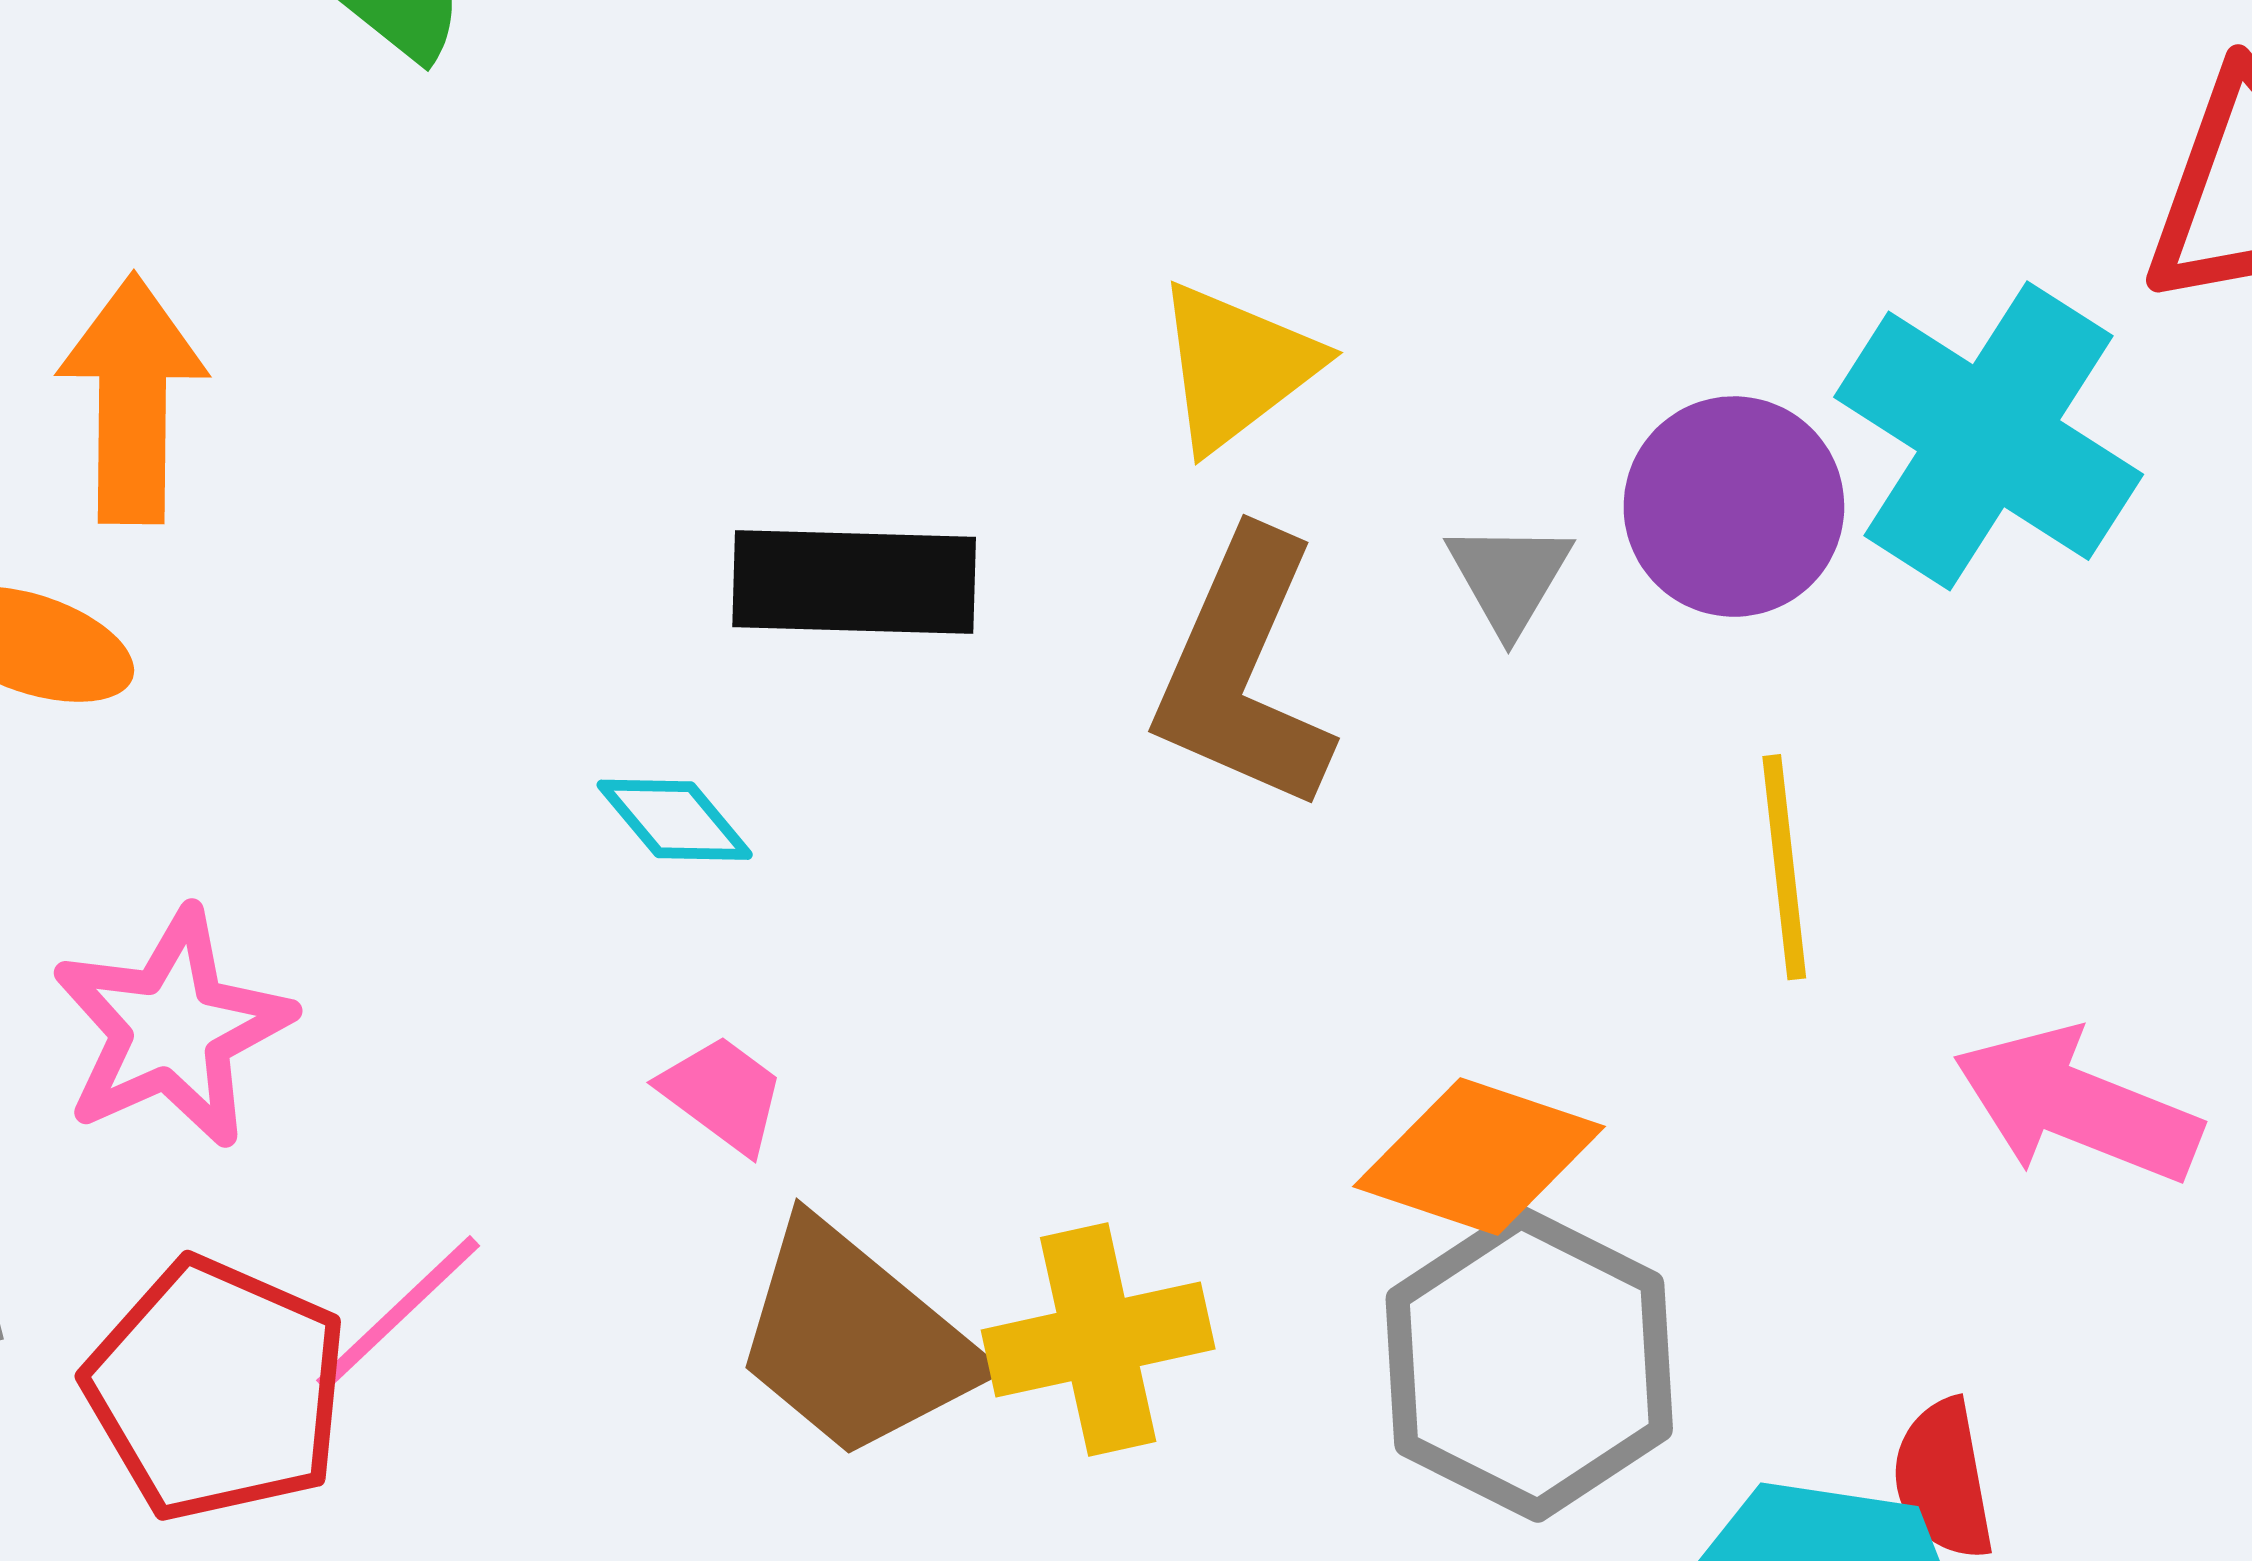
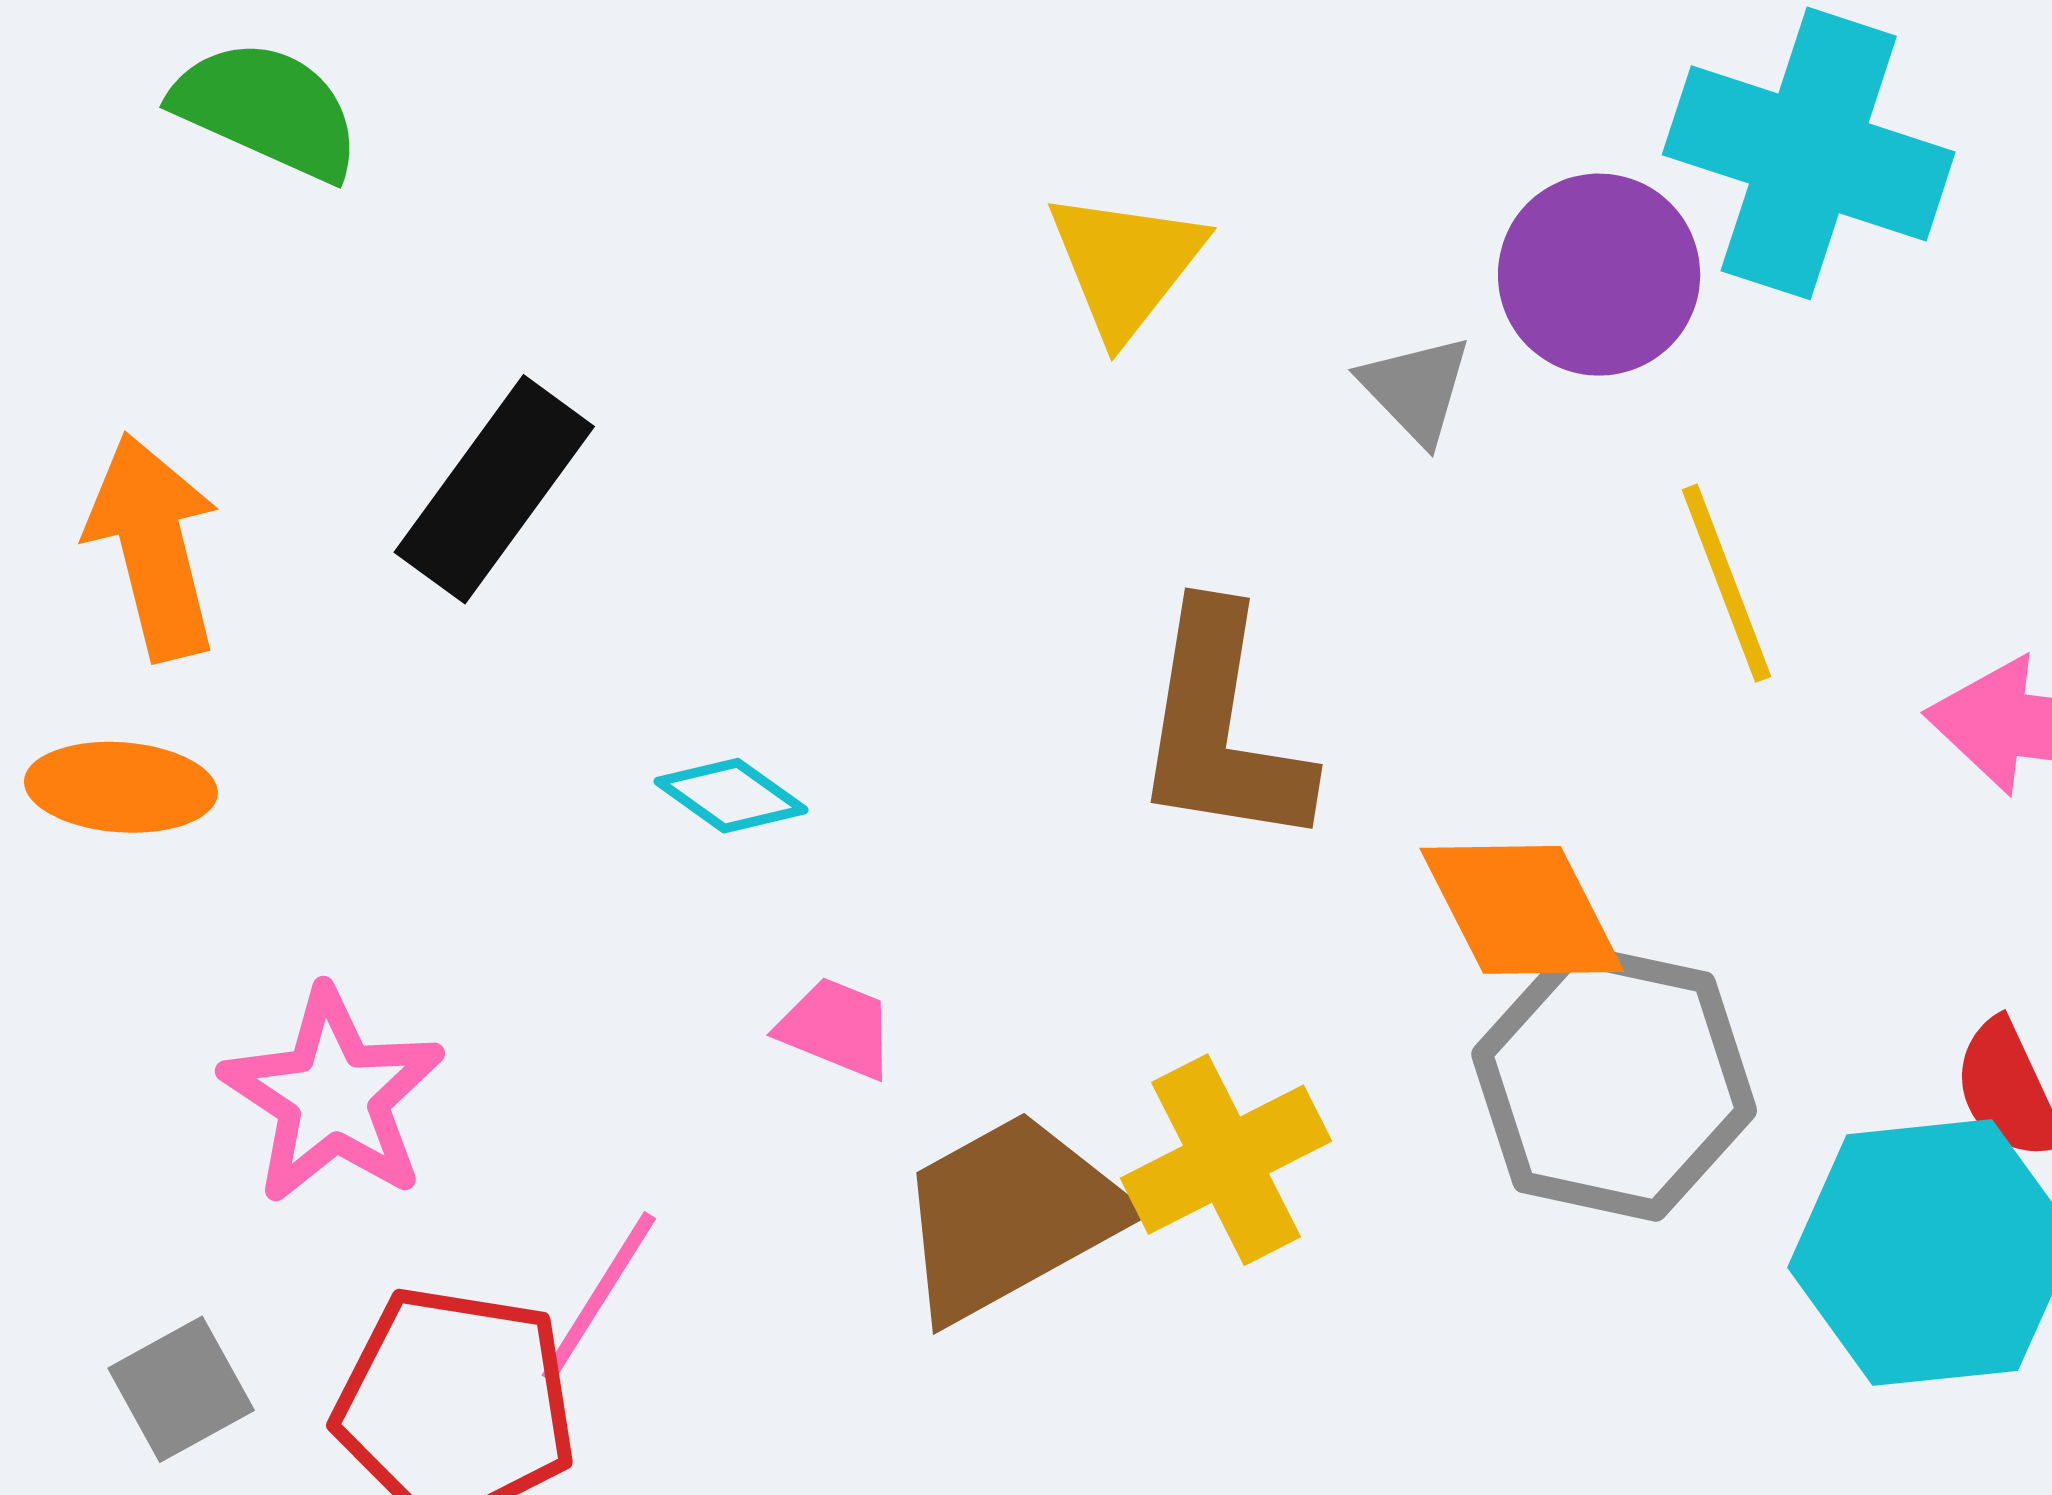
black rectangle: (854, 582) -> (494, 489), moved, turned -41
brown L-shape: (1243, 672) -> (1222, 728), moved
orange diamond: (1479, 1157) -> (1522, 910), turned 59
brown trapezoid: (855, 1340) -> (1011, 1216), turned 126

